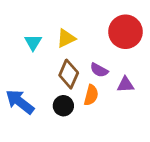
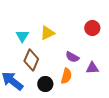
red circle: (125, 32) -> (92, 28), size x0.6
brown diamond: (69, 74) -> (31, 60), moved

